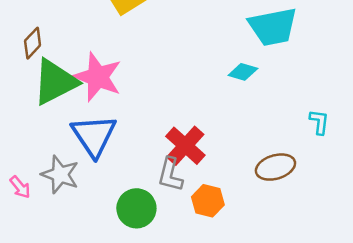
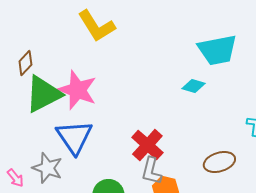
gray L-shape: (170, 175) -> (151, 171), moved

